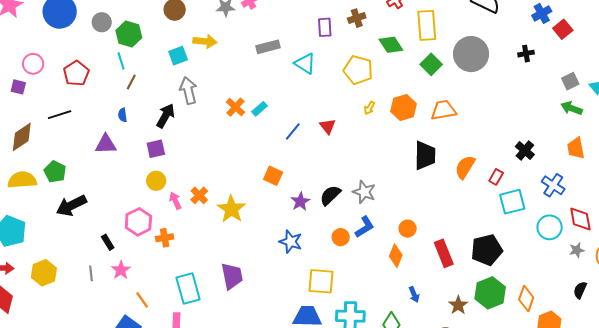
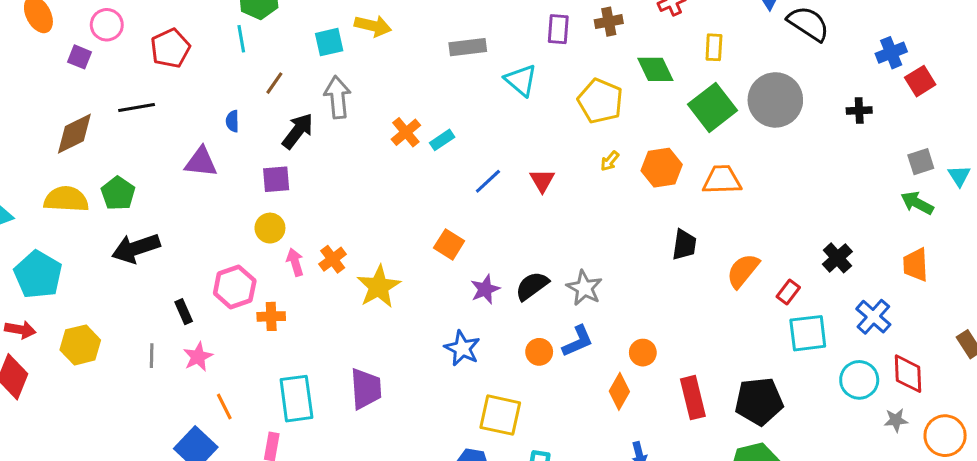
yellow rectangle: (427, 25) -> (714, 47), size x0.6
green square: (431, 64) -> (712, 107), size x1.4
brown line: (131, 82) -> (274, 83), moved
black trapezoid: (425, 155) -> (684, 245), size x0.7

